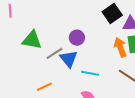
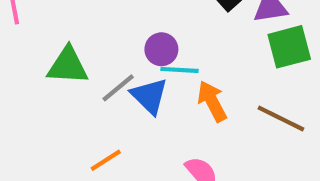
orange arrow: (120, 47) -> (212, 101), moved
cyan line: (90, 73) -> (179, 70), moved

